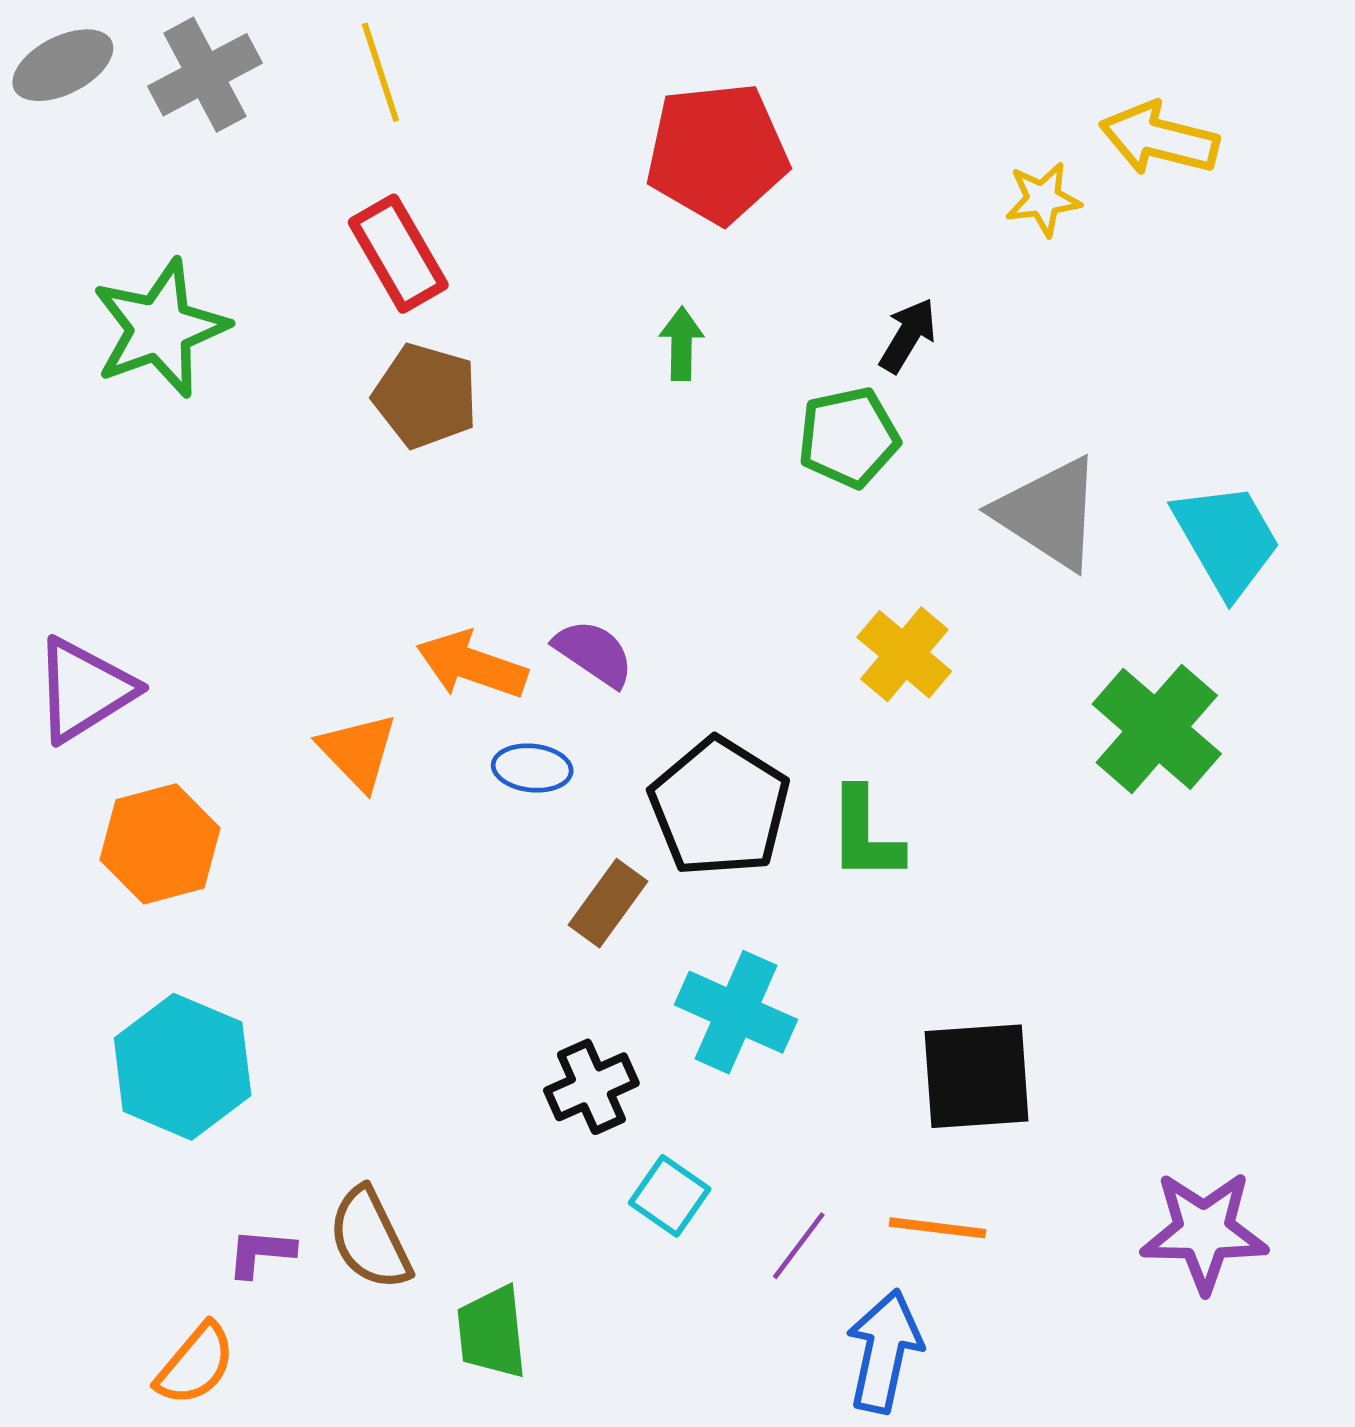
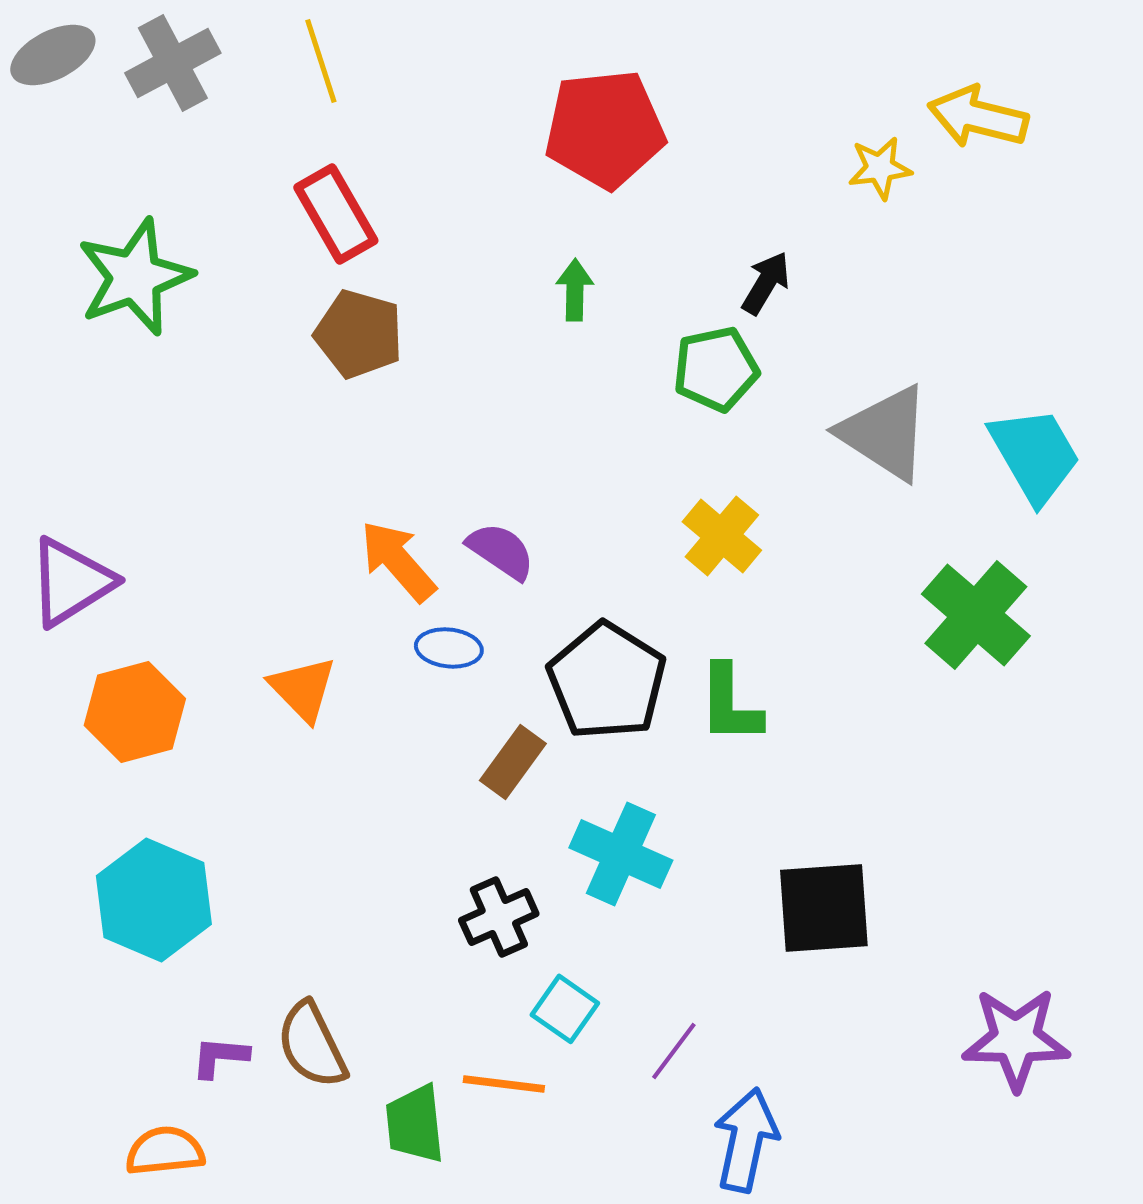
yellow cross: (904, 654) -> (722, 536), moved
orange arrow: (472, 665) -> (398, 561), turned 30
orange triangle: (358, 751) -> (303, 689), moved
orange line: (937, 1228) -> (504, 1084), moved
orange semicircle: (196, 1364) -> (165, 1151), turned -136

